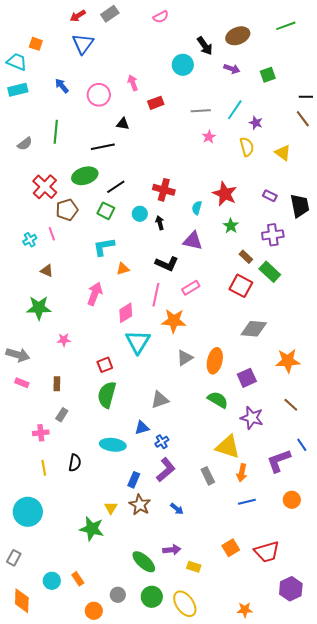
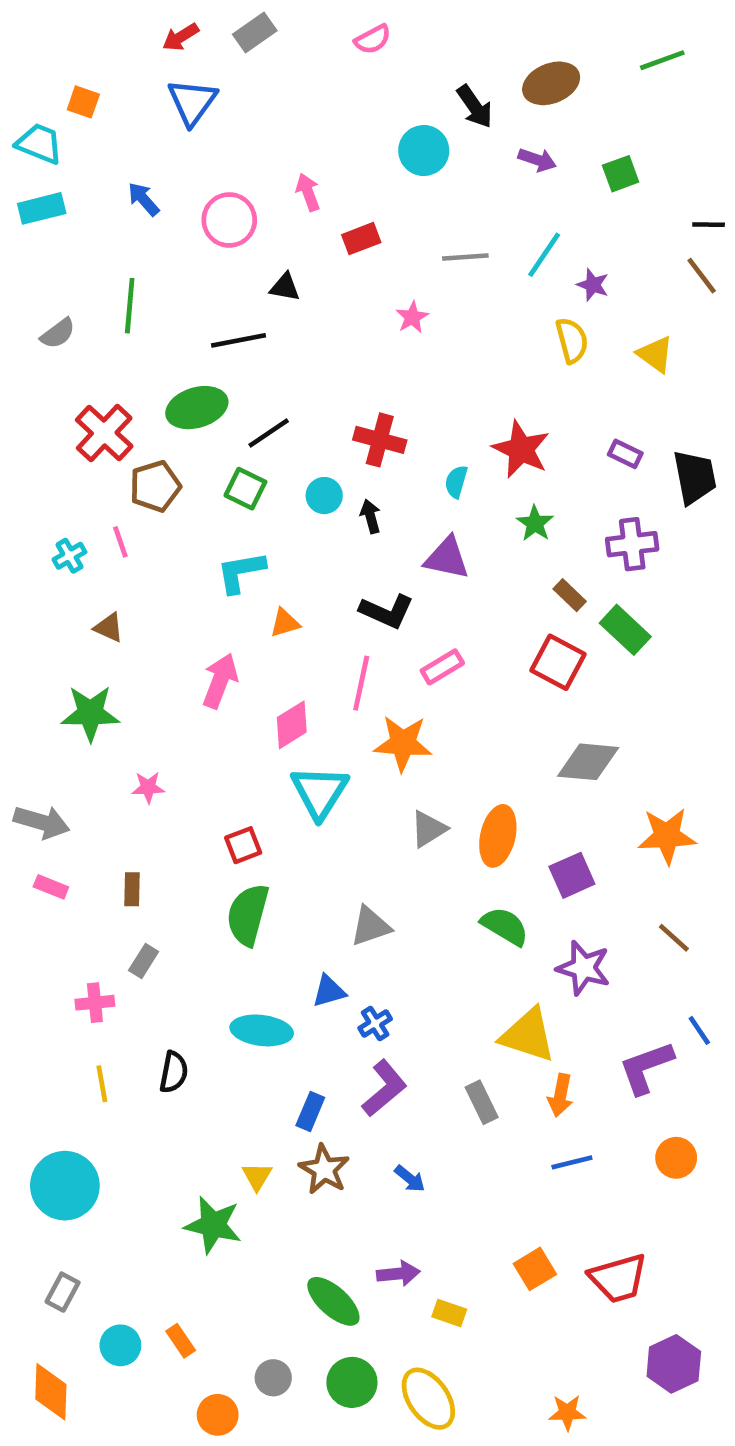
pink star: (209, 137) -> (412, 317), moved
gray rectangle: (14, 558) -> (63, 1292), moved

